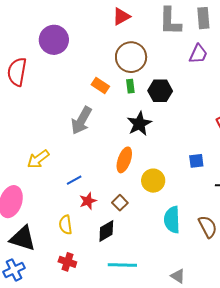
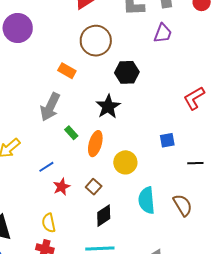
green rectangle: (130, 86) -> (71, 133), moved, turned -32
yellow semicircle: (66, 225) -> (49, 223), moved
black diamond: (106, 231) -> (104, 216), moved

